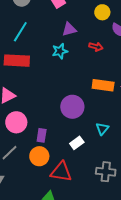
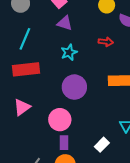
purple triangle: (69, 29) -> (65, 23), moved, turned 42
purple circle: (72, 107) -> (74, 87), moved
pink circle: (16, 122) -> (60, 120), moved

